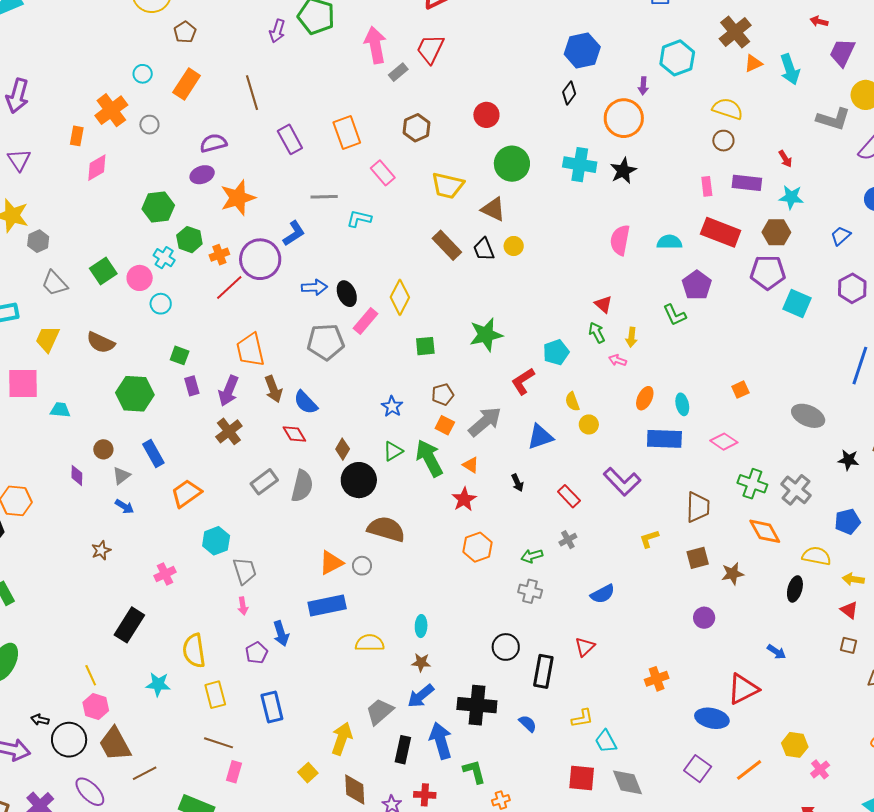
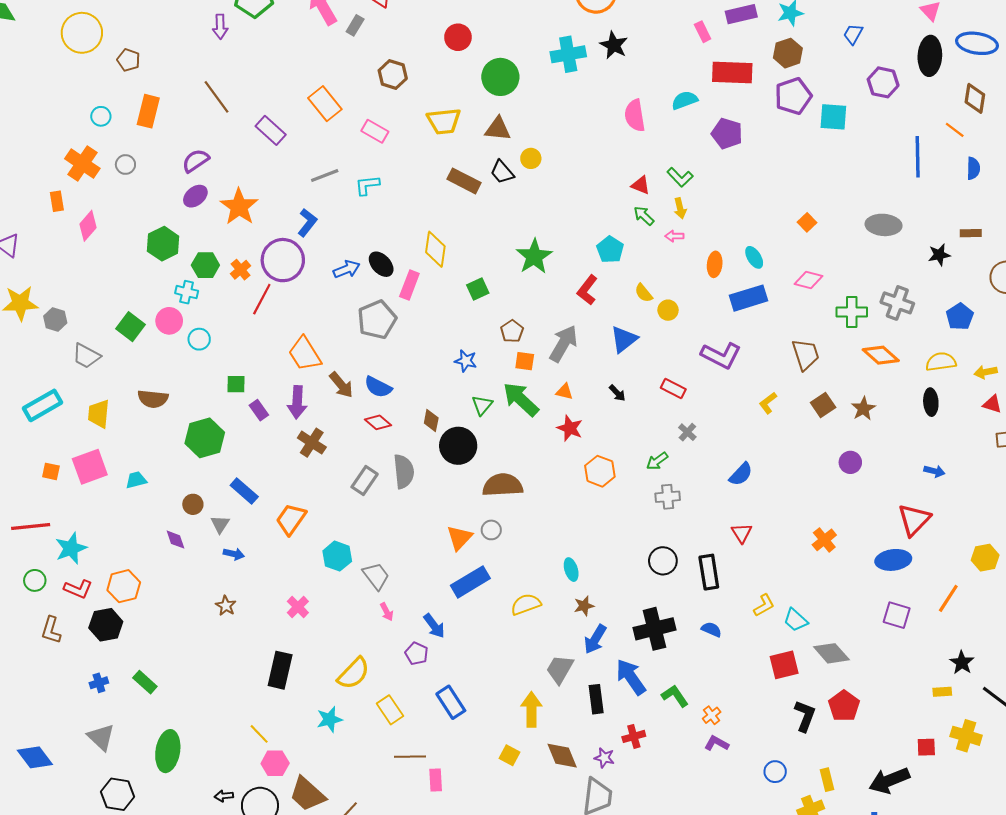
green L-shape: (675, 315) -> (680, 177), moved
yellow semicircle: (194, 651) -> (354, 673), turned -108

